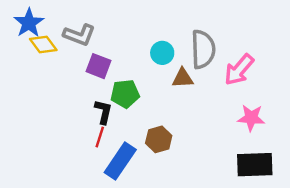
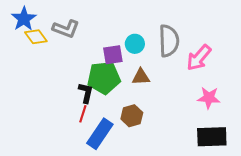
purple square: (99, 66) -> (113, 55), moved, turned -30
brown triangle: (183, 78) -> (141, 77), moved
green pentagon: (125, 94) -> (104, 78), size x1.4

